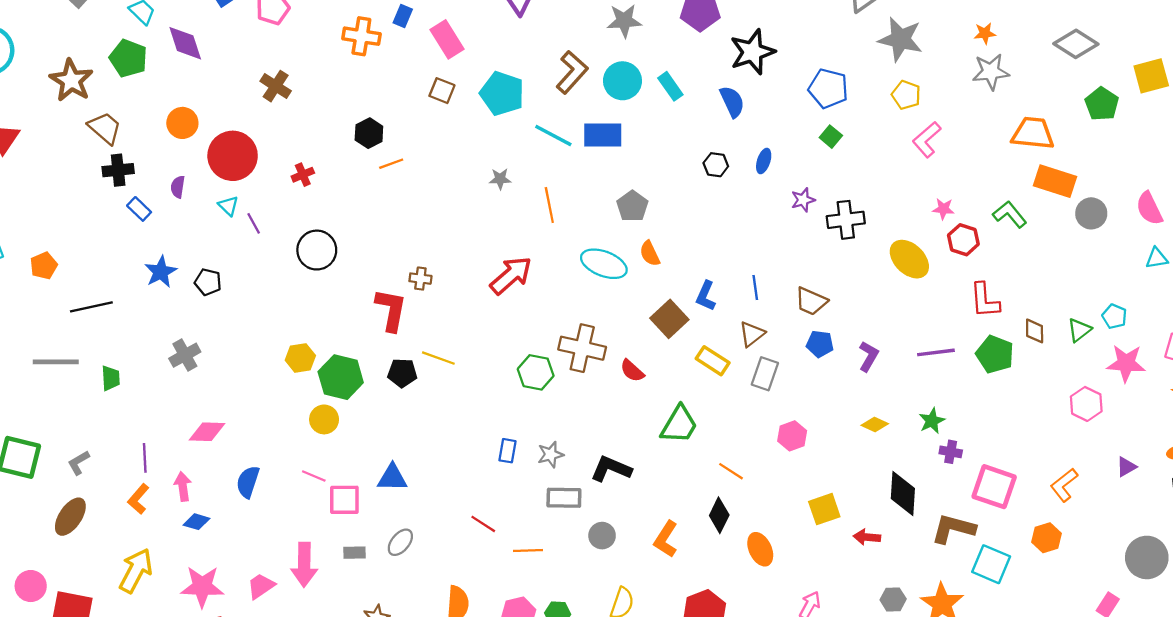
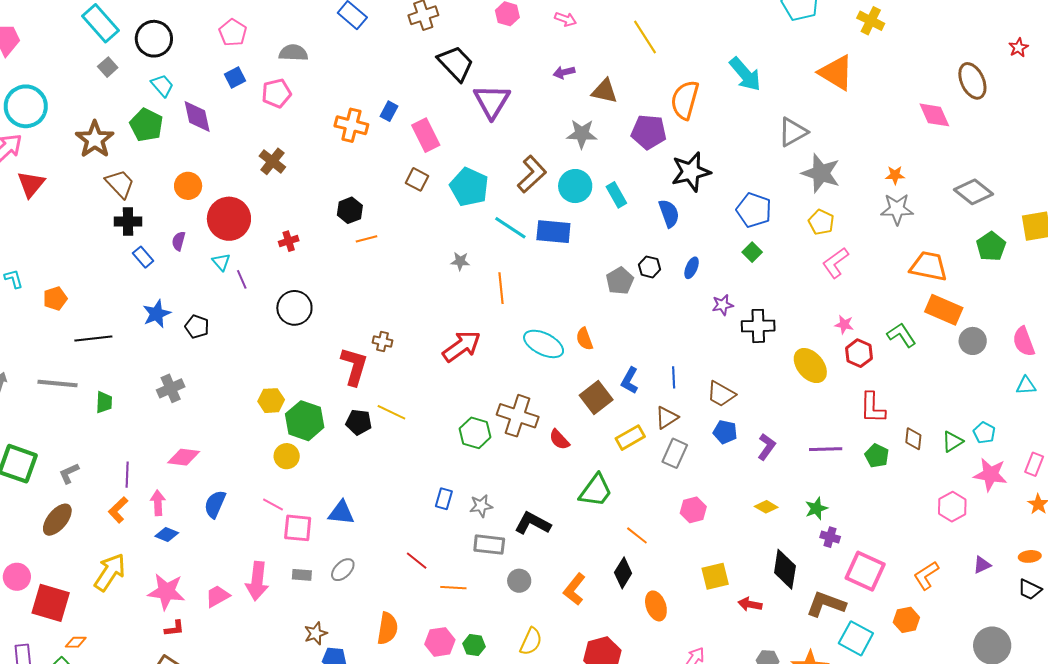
gray pentagon: (632, 206) -> (620, 281), moved
green pentagon: (995, 354) -> (877, 456), size x0.7
yellow rectangle: (713, 361) -> (630, 438), turned -68

